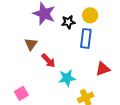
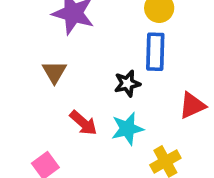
black star: (68, 22) -> (127, 83), moved
red arrow: (48, 61) -> (83, 123), moved

